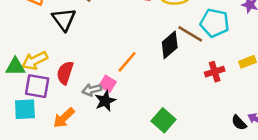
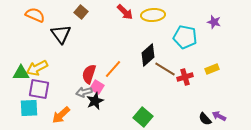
brown line: (190, 34) -> (165, 69), moved
red semicircle: (65, 73) -> (89, 74), moved

